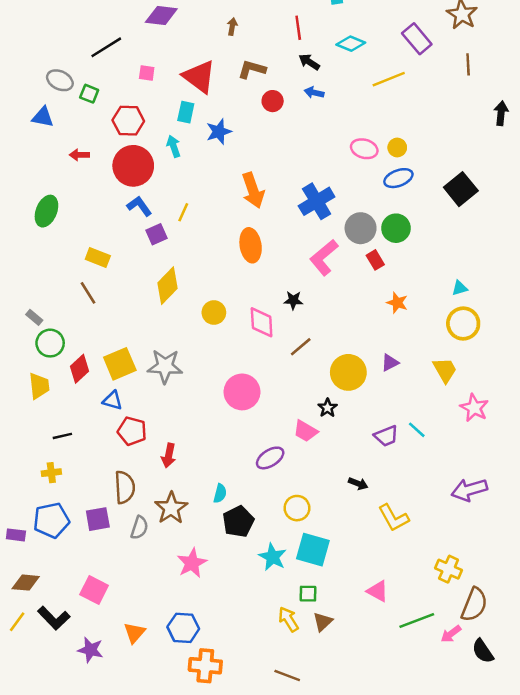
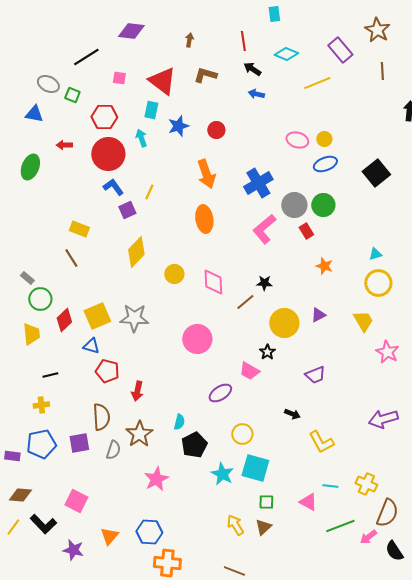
red circle: (273, 101) -> (216, 130), moved
green ellipse: (46, 211) -> (30, 167), moved
black star: (293, 300) -> (264, 283), moved
cyan line: (417, 430) -> (330, 486), moved, turned -35
green square: (308, 594) -> (266, 502), moved

